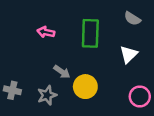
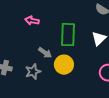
green rectangle: (90, 33) -> (68, 35), moved

